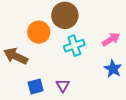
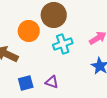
purple triangle: (63, 85) -> (52, 82), turned -40

